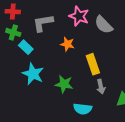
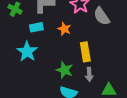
cyan rectangle: (26, 47) -> (36, 27), moved, turned -64
green star: (64, 84) -> (65, 70), moved

